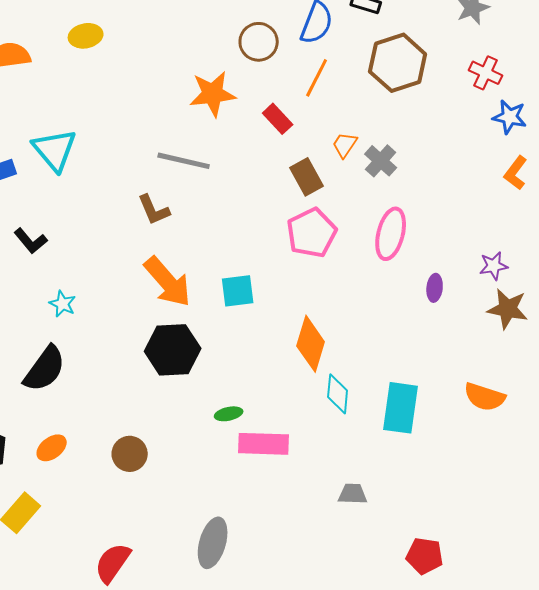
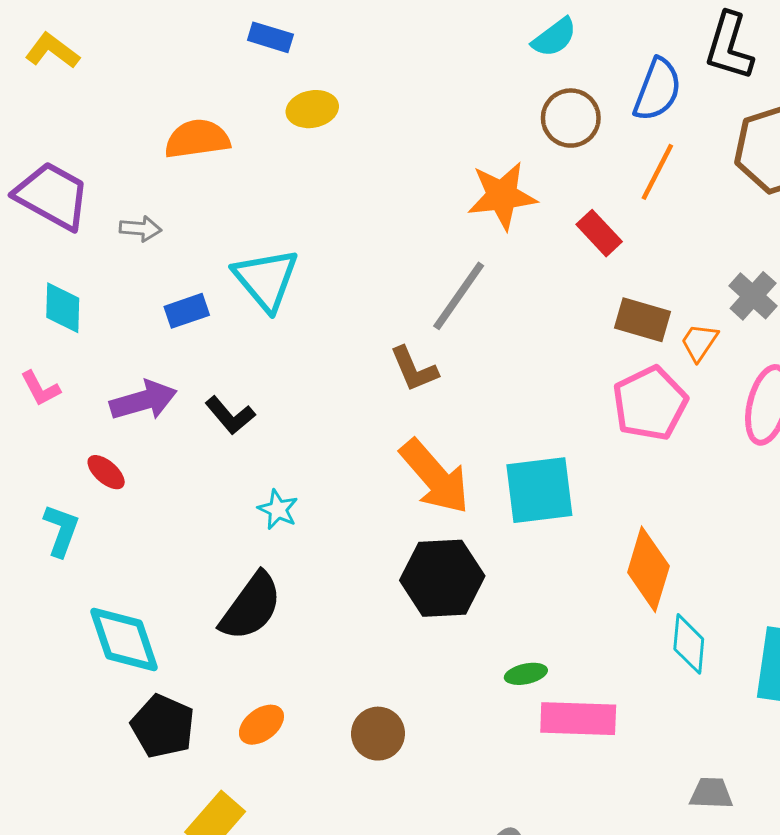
orange trapezoid: (345, 145) -> (699, 342), moved
gray line: (184, 161) -> (459, 296), turned -68
brown rectangle: (307, 177) -> (642, 320), turned -45
cyan square: (238, 291) -> (539, 490), size x1.4

